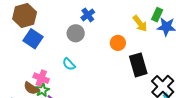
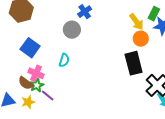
blue square: (33, 39) -> (30, 48), moved
orange circle: (118, 43) -> (141, 39), moved
cyan semicircle: (69, 64) -> (64, 60), turned -120

